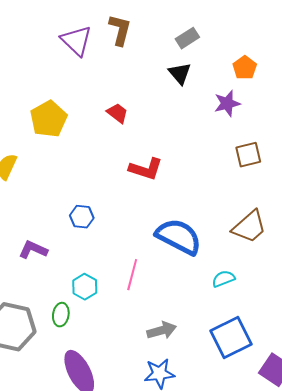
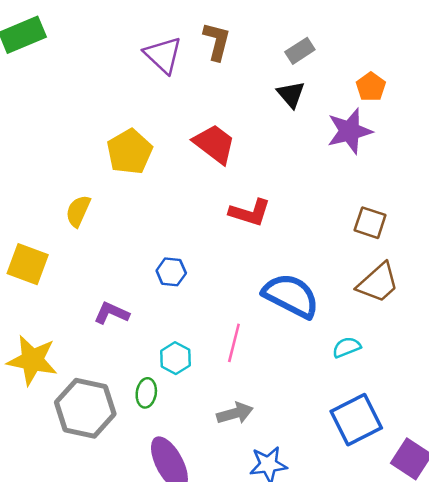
purple star: (227, 103) -> (350, 131), size x1.4
red trapezoid: (117, 113) -> (214, 144), size x1.6
brown square: (248, 155) -> (370, 223), moved, turned 32
gray arrow: (162, 330) -> (235, 413), moved

